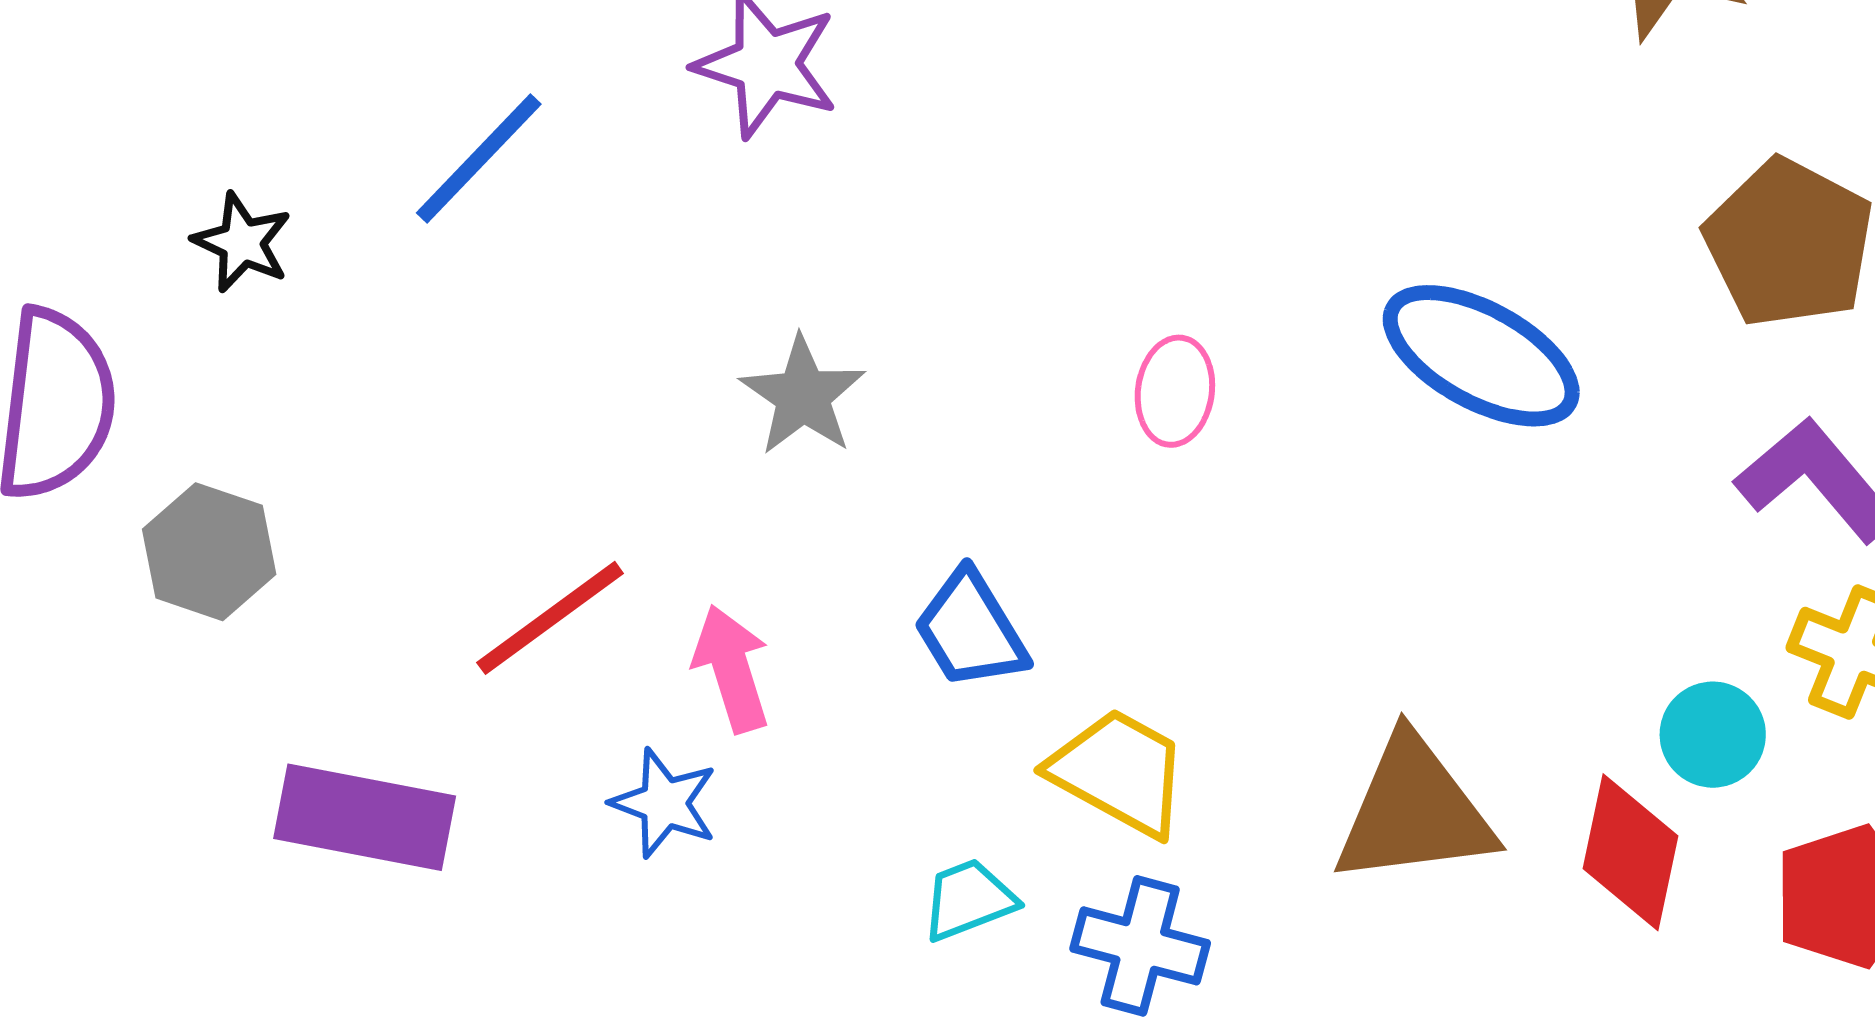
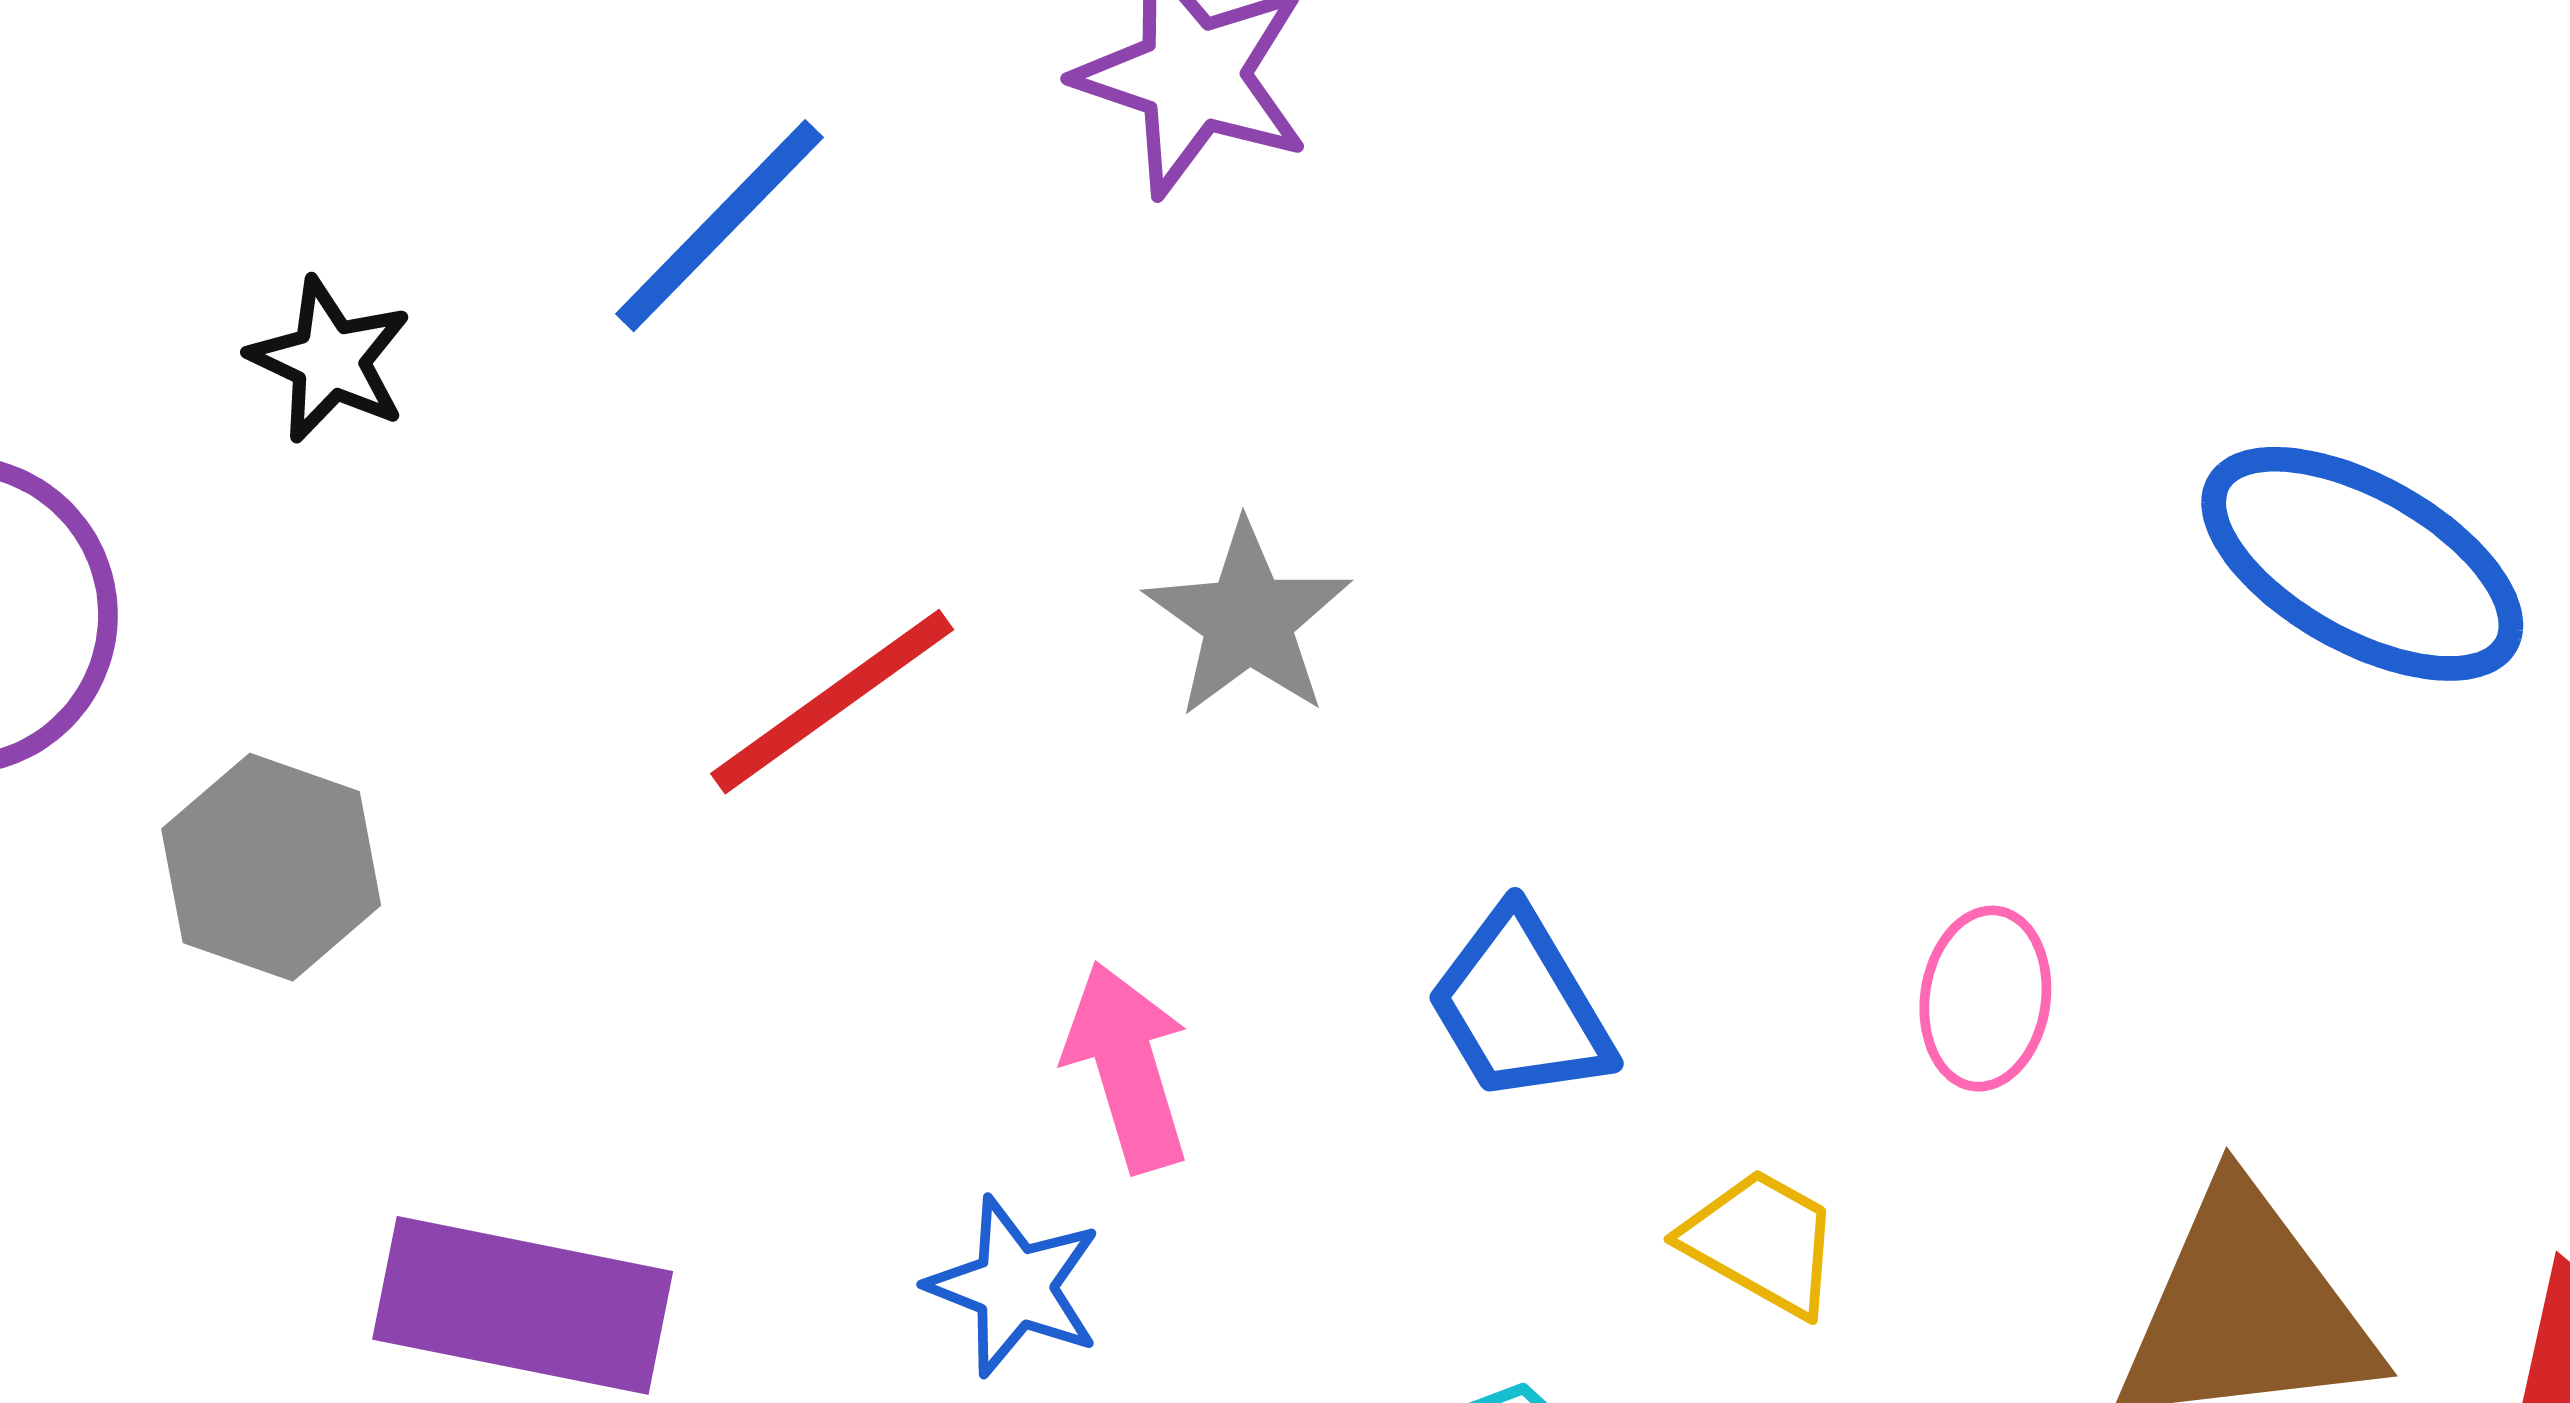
pink ellipse: (1175, 391) -> (1985, 999), moved
red line: (550, 618) -> (832, 702), moved
yellow trapezoid: (1119, 772) -> (1762, 1242), size x0.7

